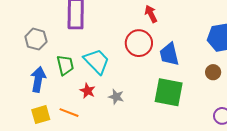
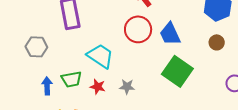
green trapezoid: (65, 65) -> (71, 79), moved, turned 105
blue arrow: (38, 79) -> (47, 86), size x0.7
green square: (169, 92) -> (177, 71), turned 36

